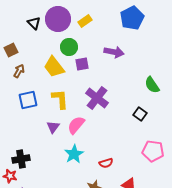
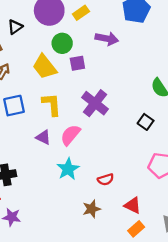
black triangle: (34, 23) -> (15, 27), moved, turned 40
purple arrow: (114, 52) -> (107, 39), moved
purple triangle: (53, 127) -> (43, 137), turned -40

